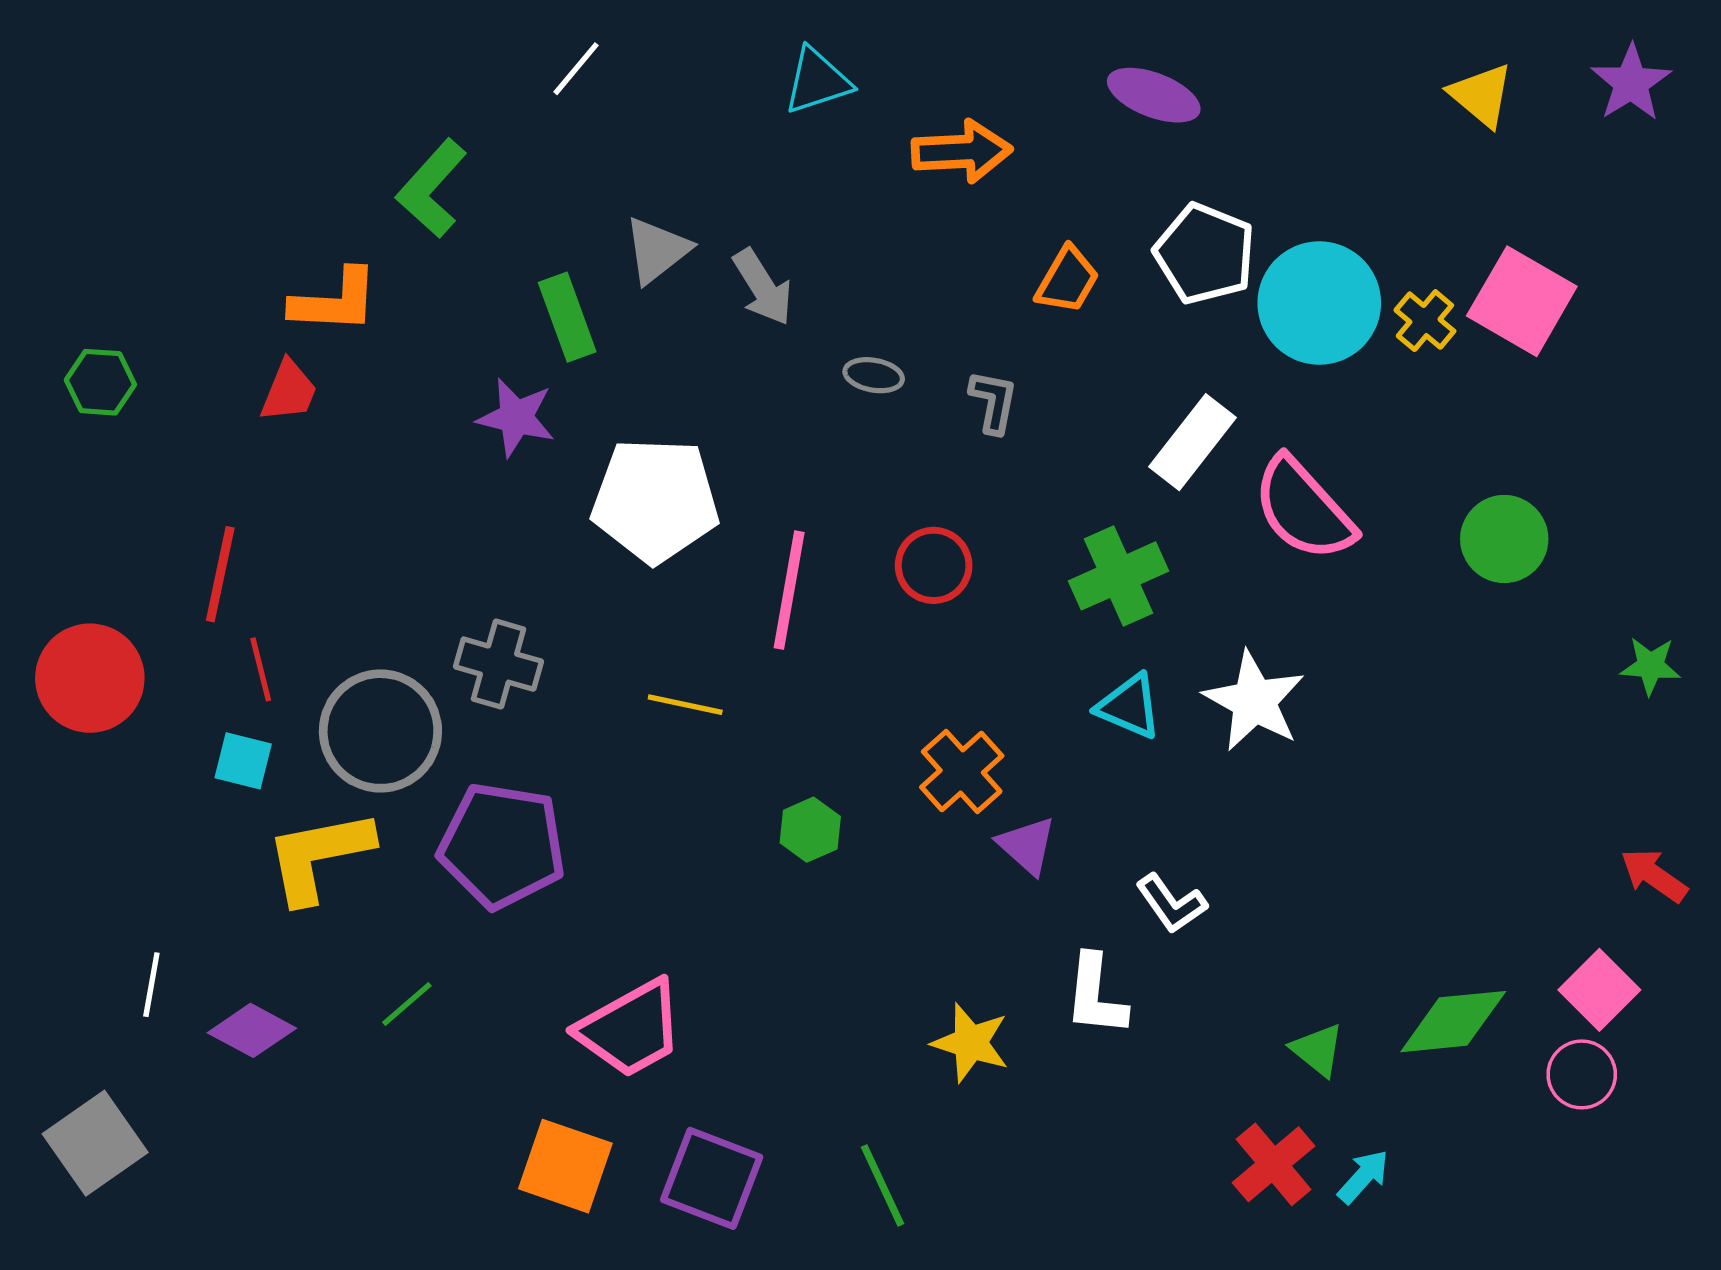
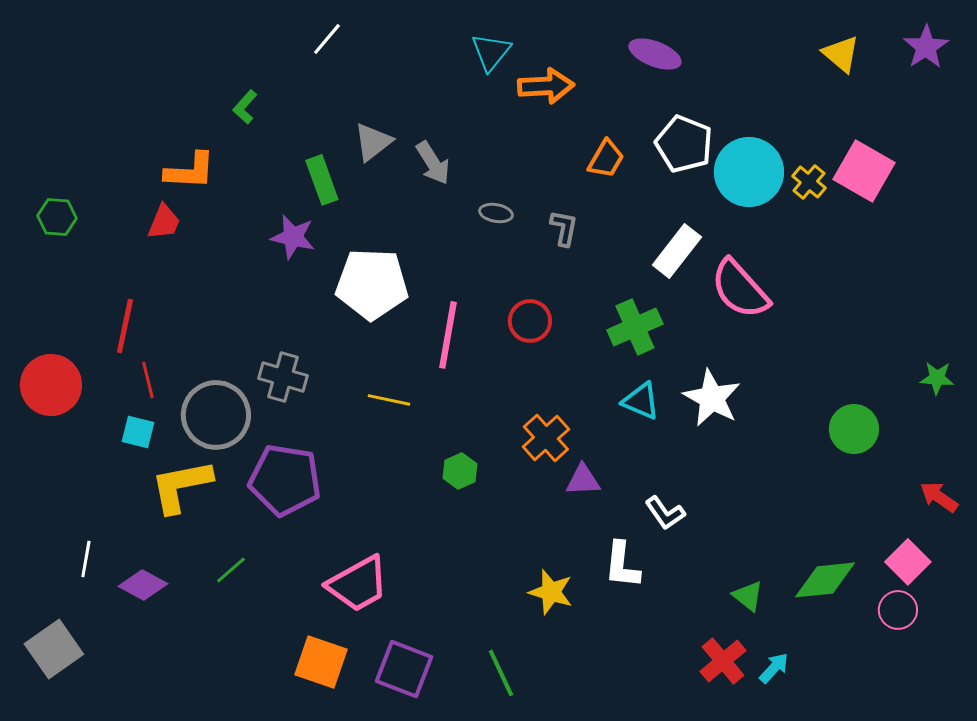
cyan triangle: (817, 81) -> (491, 52), moved, turned -33
green L-shape: (432, 188) -> (245, 107), size x0.6
green circle: (1504, 539) -> (854, 429), moved
purple triangle: (1027, 845) -> (583, 480), turned -45

